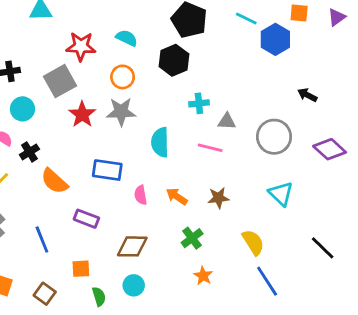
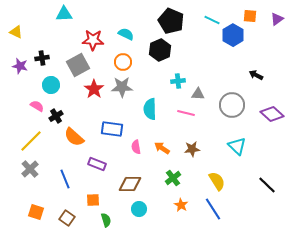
blue line: (267, 281) -> (213, 209), moved
cyan circle: (134, 285) -> (139, 209), moved

